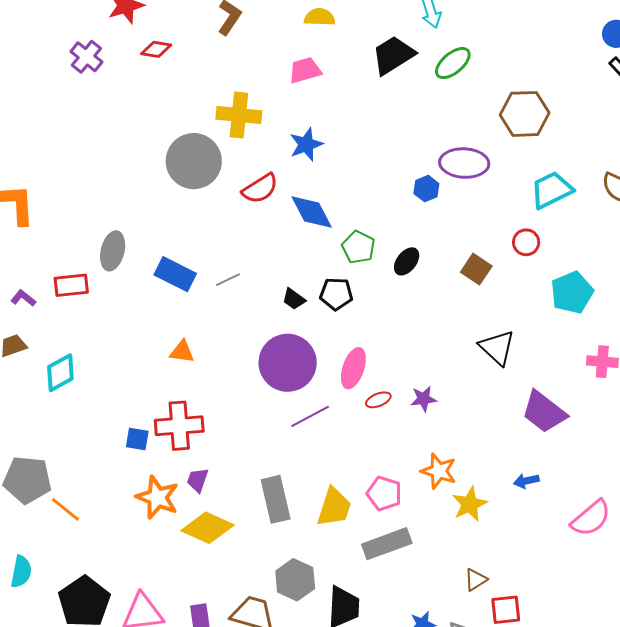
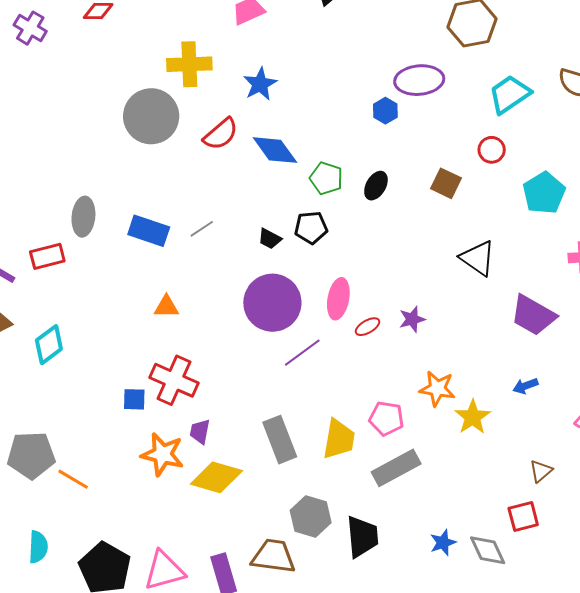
red cross: (179, 426) -> (174, 380), turned 36
brown triangle: (476, 580) -> (541, 471), moved

